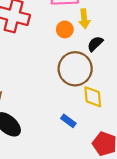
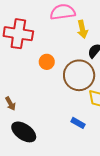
orange circle: (65, 29) -> (47, 62), moved

